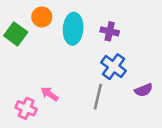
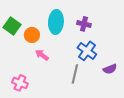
orange circle: (42, 17) -> (32, 35), moved
pink arrow: (50, 94) -> (42, 55), moved

